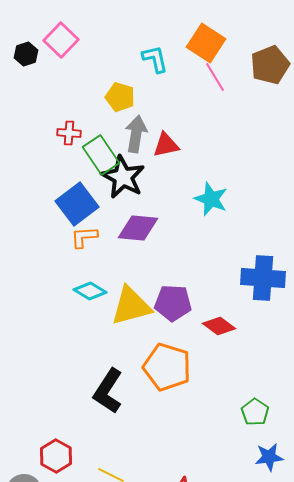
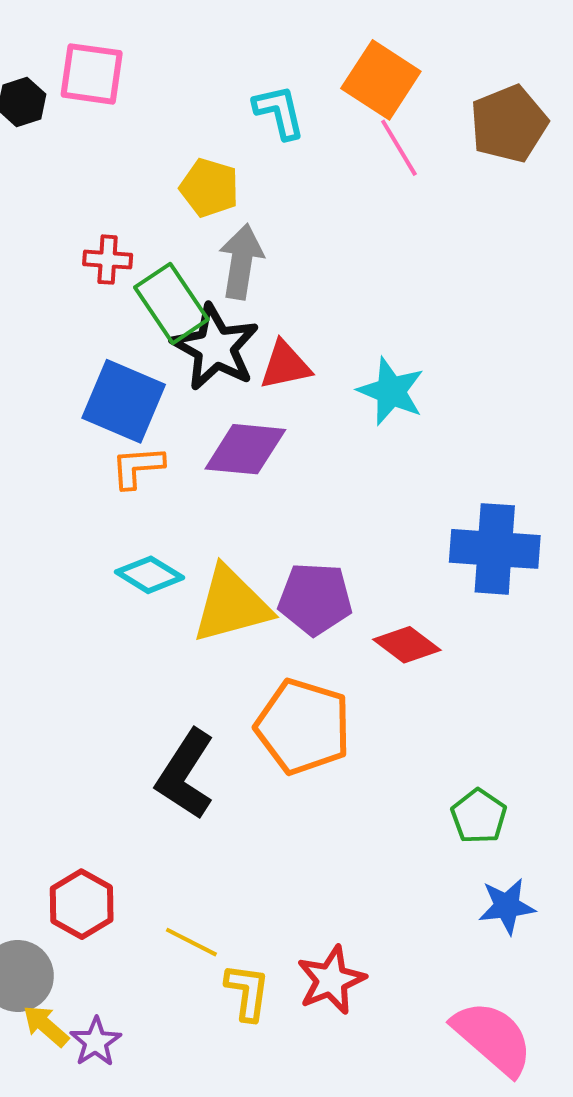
pink square: (61, 40) -> (92, 74), turned -36
red triangle: (166, 145) -> (285, 365), moved
blue square: (77, 204) -> (124, 401), turned -30

